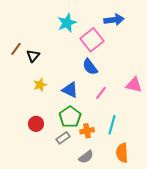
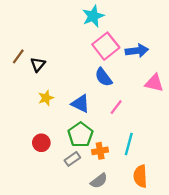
blue arrow: (114, 20) -> (137, 51), moved
cyan star: (67, 23) -> (93, 16), moved
pink triangle: (134, 85) -> (154, 83), moved

